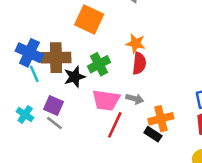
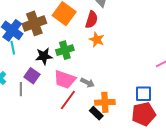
brown cross: (56, 58) -> (34, 23), moved, turned -30
red semicircle: (139, 63) -> (92, 20), moved
purple square: (53, 105) -> (32, 76), moved
gray line: (54, 123) -> (21, 89), turned 40

